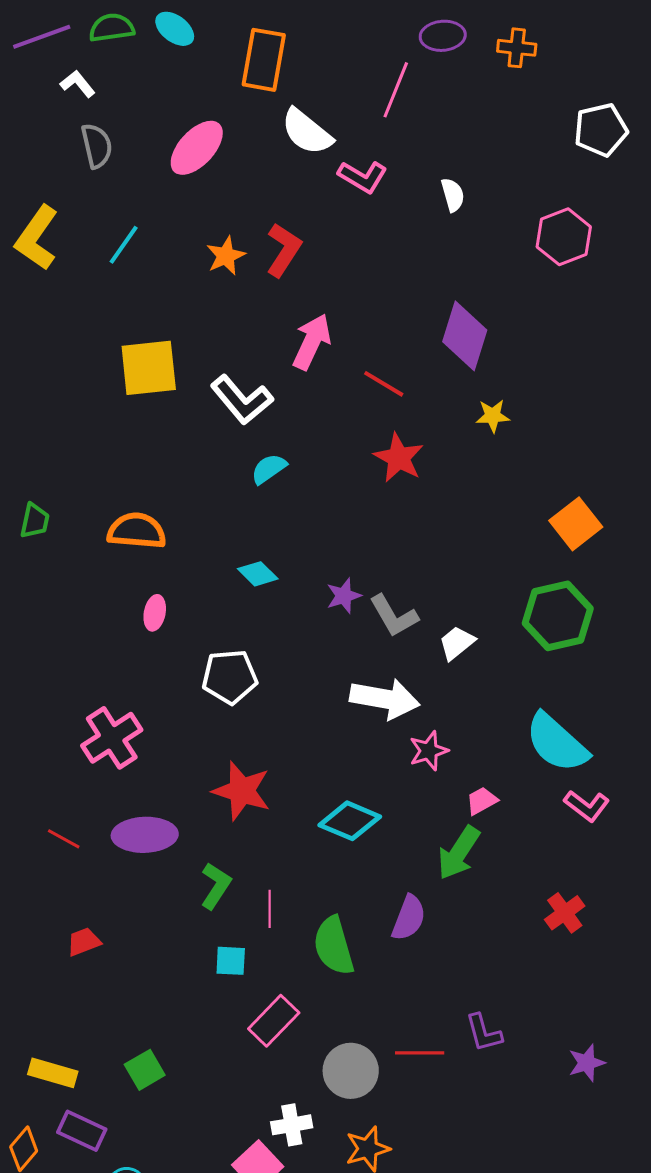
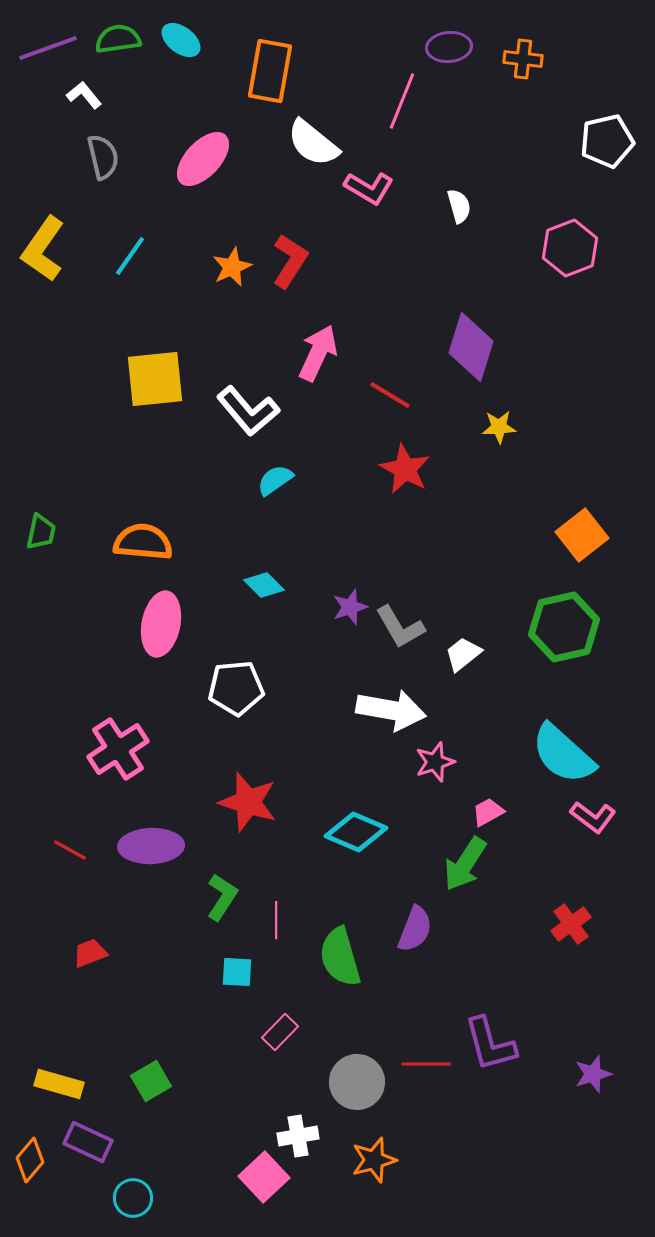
pink ellipse: (155, 613) -> (161, 624), size x1.8
pink rectangle: (274, 1021) -> (280, 1032), size x0.7
purple L-shape: (484, 1033) -> (490, 1044), size x1.4

